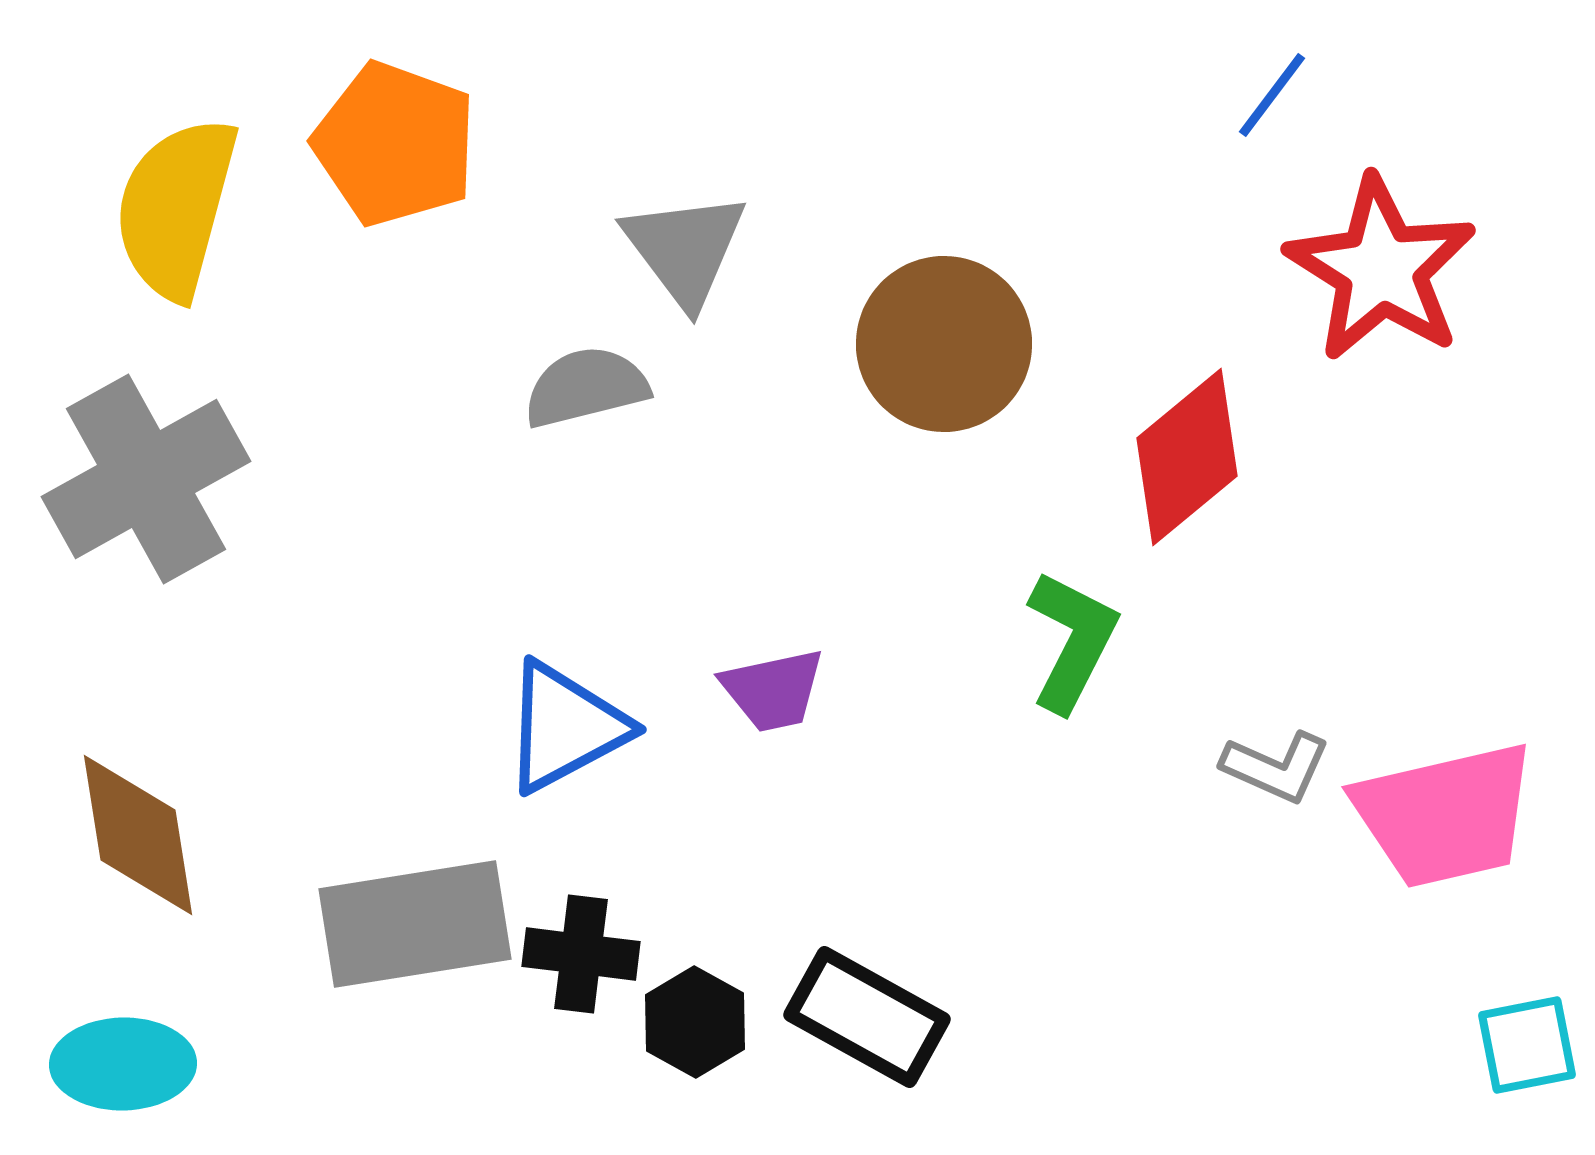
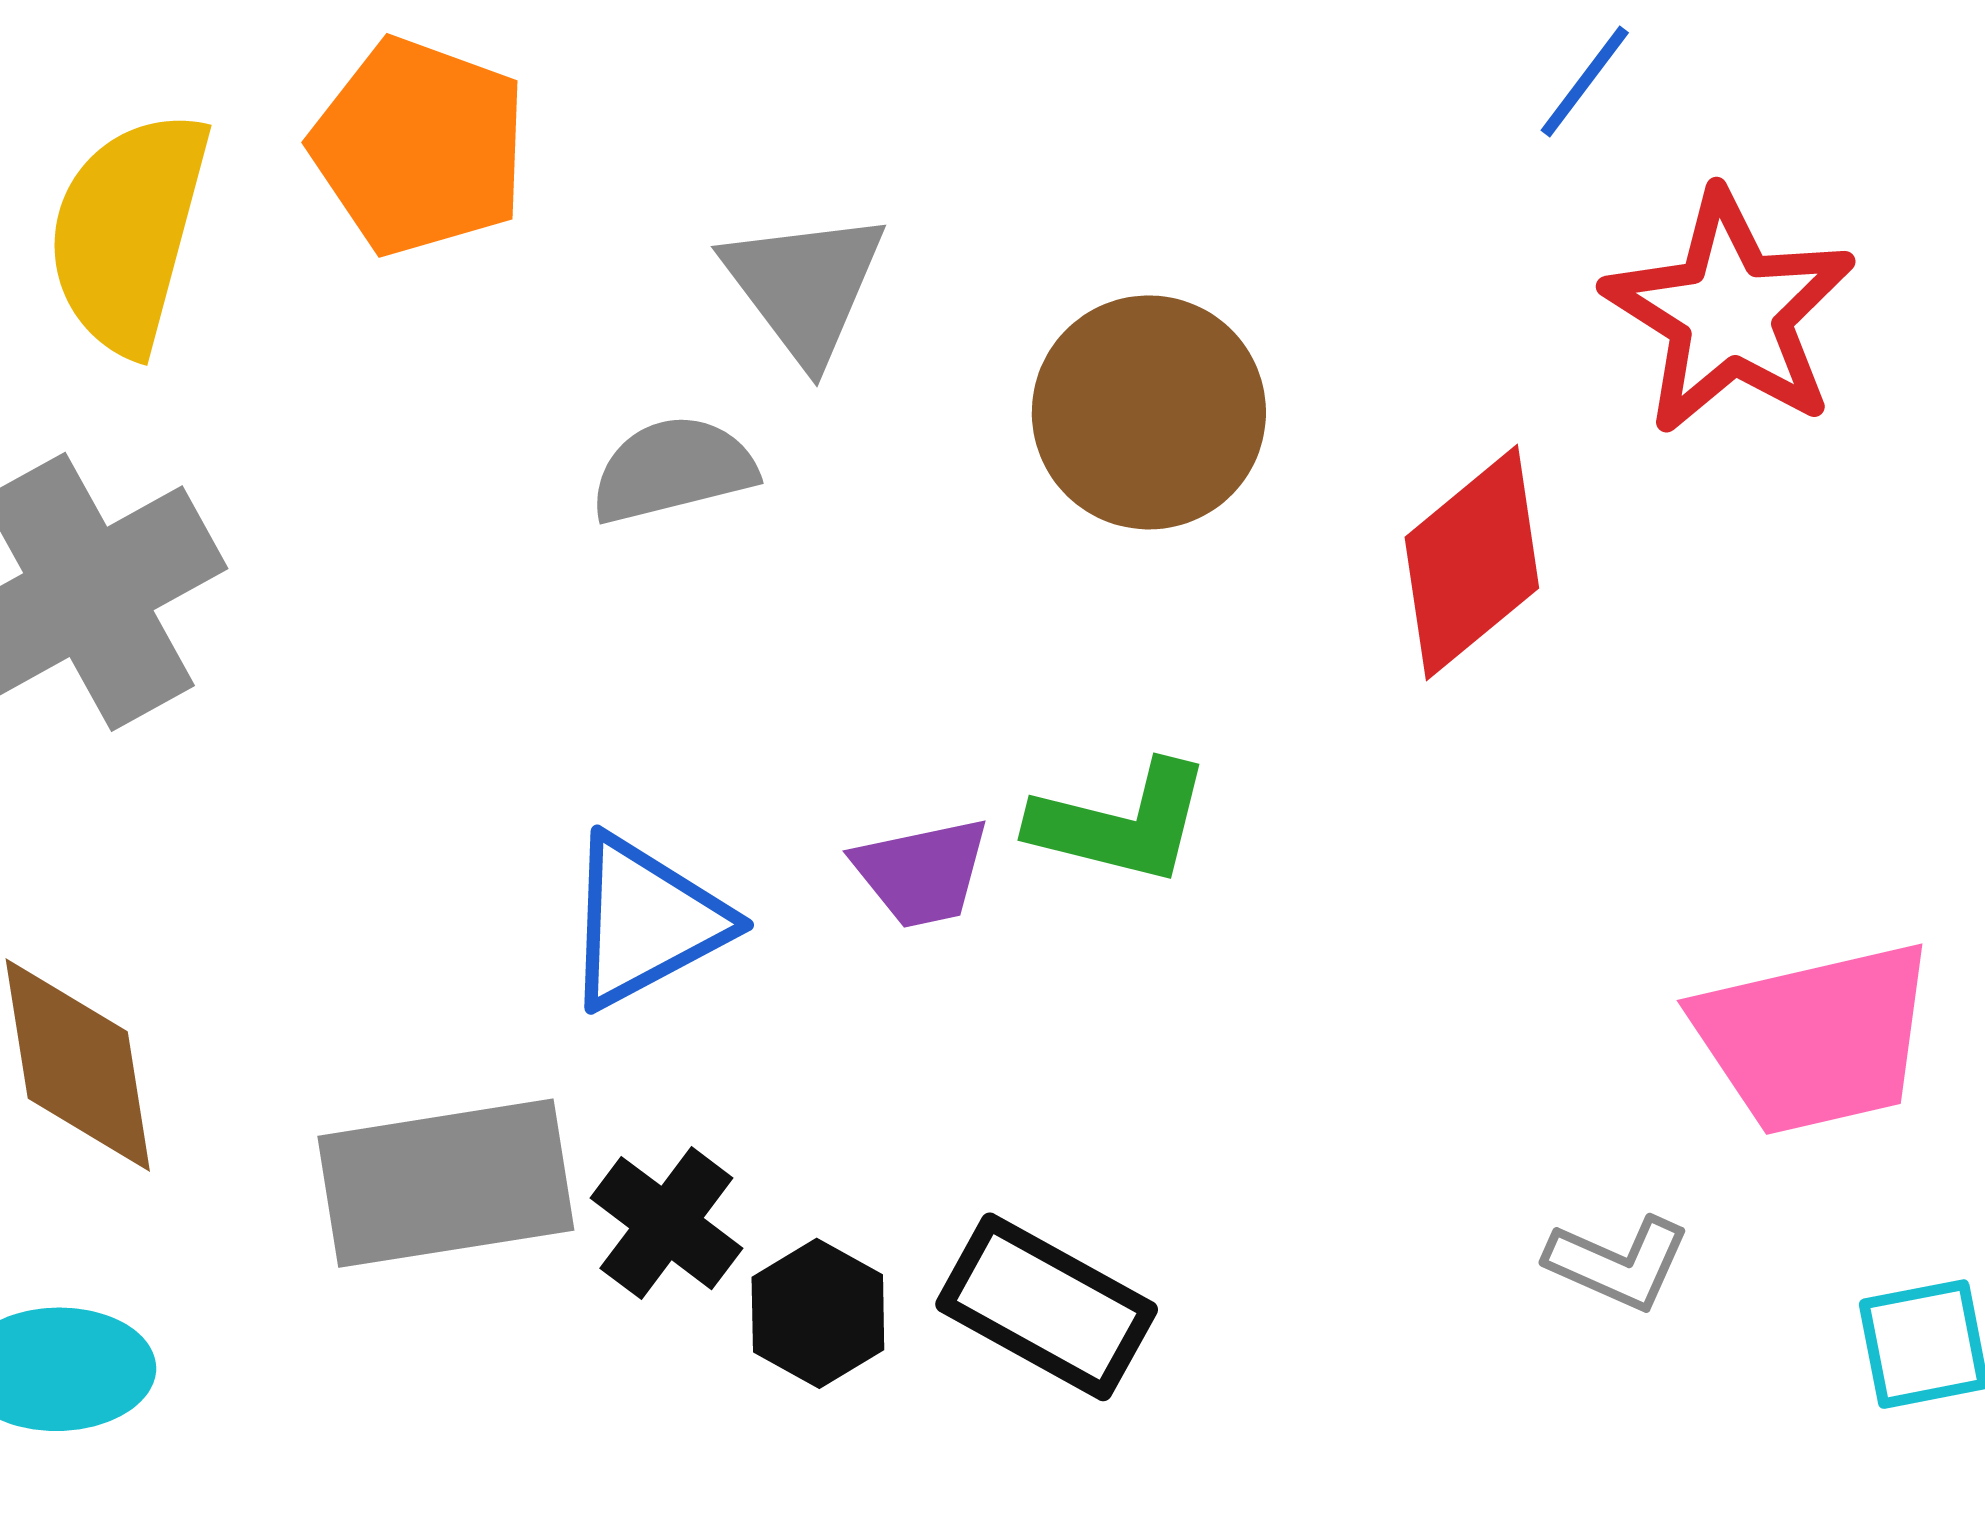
green L-shape: (1072, 641) -> (1121, 823), moved, turned 77
gray L-shape: (1276, 767) -> (1618, 1263), moved
black cross: (581, 954) -> (666, 1223), turned 30

